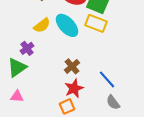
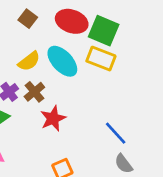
brown cross: (72, 66) -> (34, 92), moved
red star: (74, 88) -> (53, 118), moved

